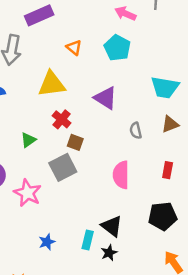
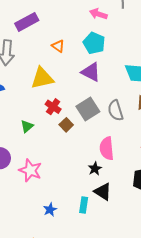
purple triangle: (106, 98) -> (91, 72), moved
gray semicircle: (136, 131) -> (116, 110), size x1.5
brown square: (75, 142) -> (66, 125), turned 32
gray square: (63, 167) -> (88, 109), moved
black star: (109, 253) -> (95, 169), moved

